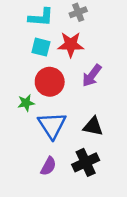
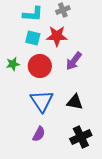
green star: (26, 103) -> (13, 64), moved
black cross: (86, 162) -> (81, 137), moved

